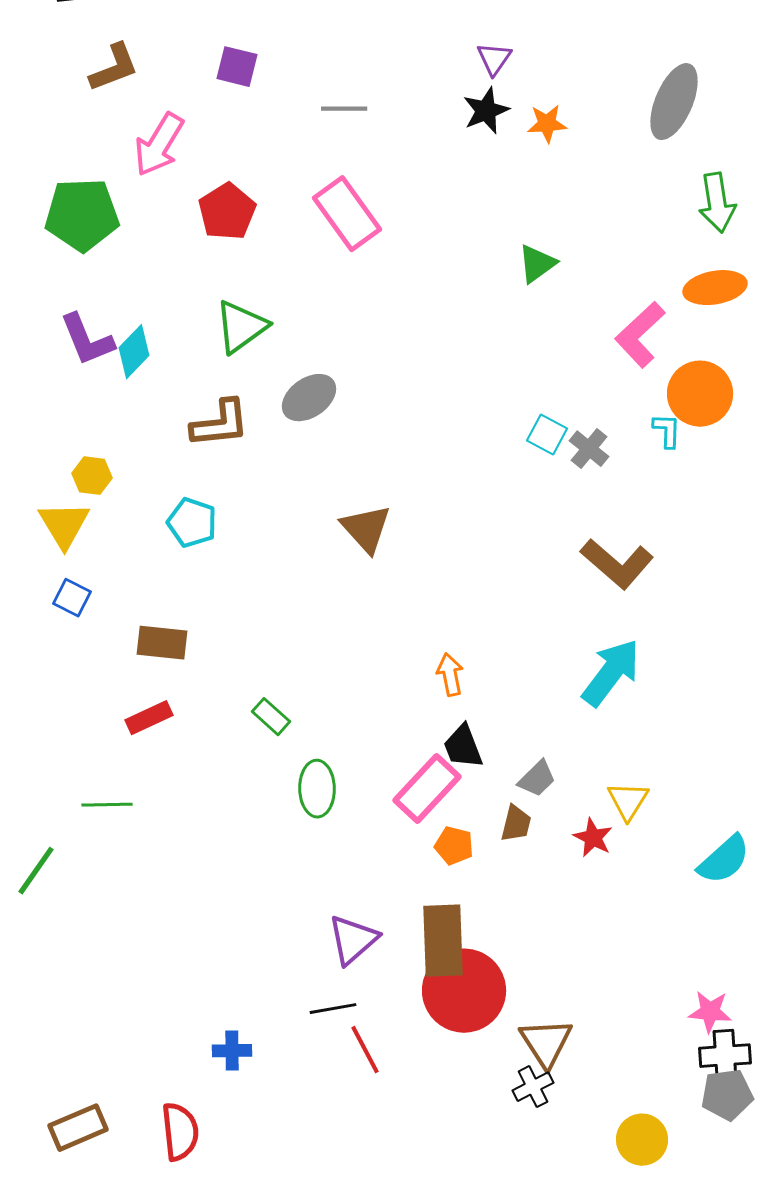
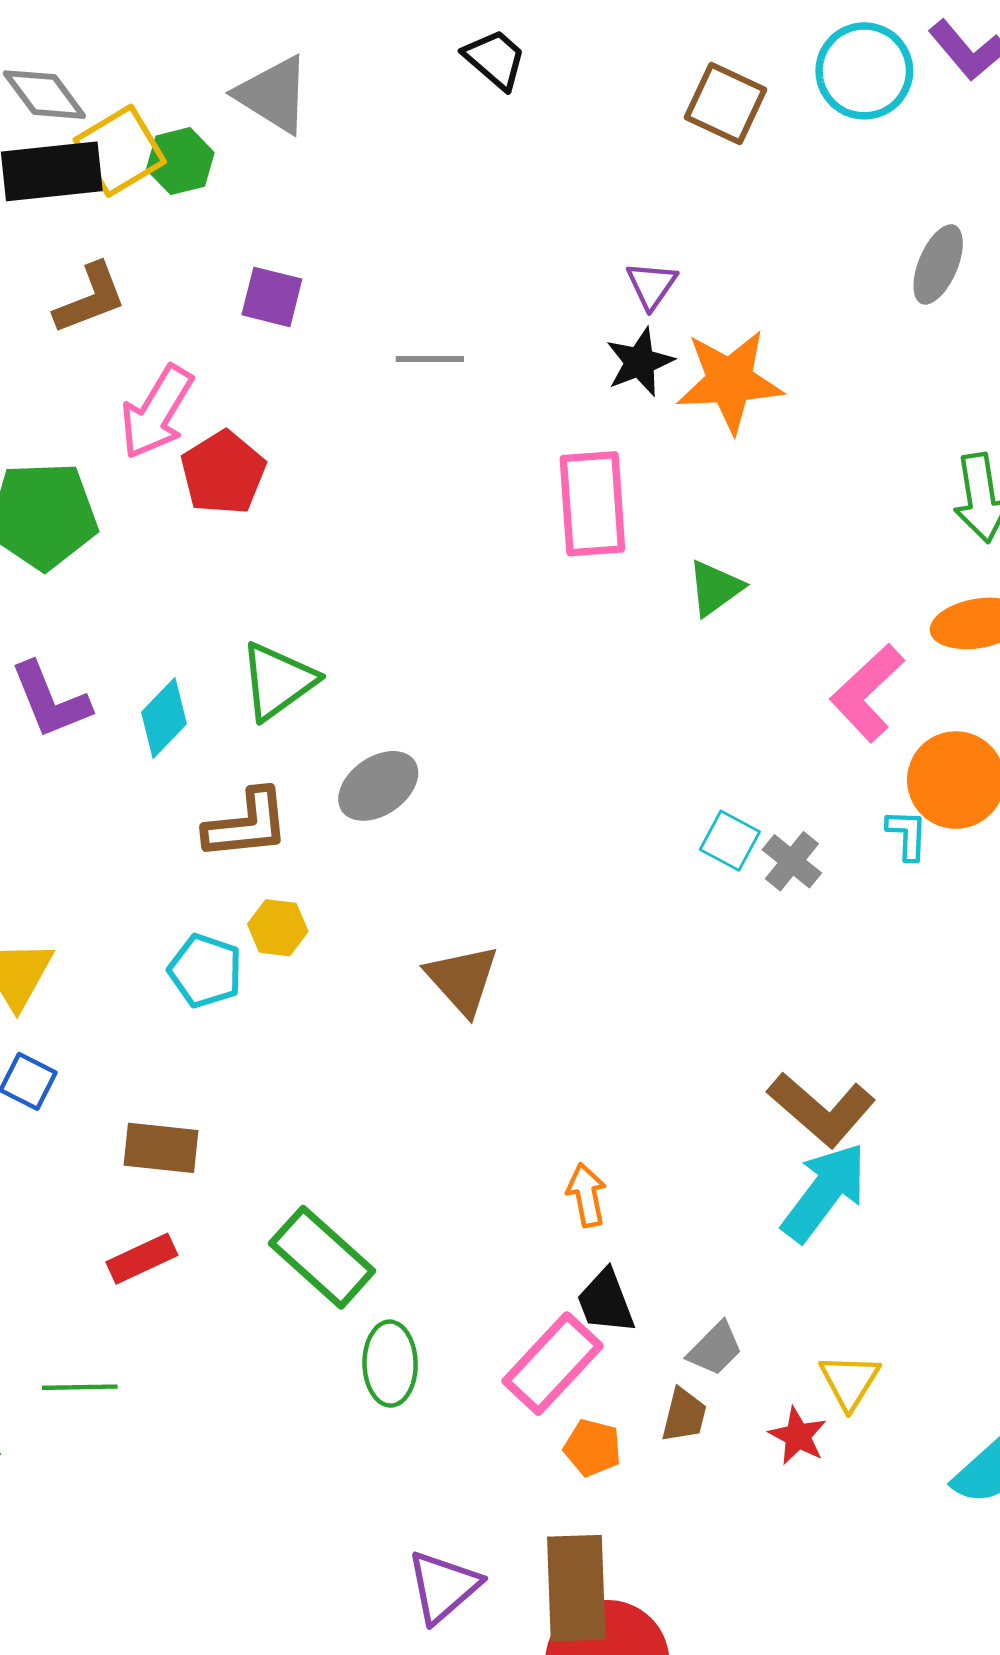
gray ellipse: (674, 102) -> (938, 264), moved, size x0.7
orange star: (547, 124) -> (730, 381), size x1.8
red pentagon: (227, 212) -> (223, 473), moved
pink rectangle: (347, 214) -> (592, 504), moved, turned 32
cyan diamond: (134, 352) -> (164, 718), moved
yellow hexagon: (92, 476) -> (278, 928), moved
brown L-shape: (617, 564) -> (821, 1109), moved
green rectangle: (271, 717) -> (322, 1257), size x1.8

